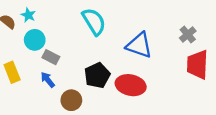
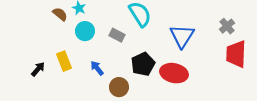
blue triangle: (139, 45) -> (182, 36), turned 44
gray rectangle: (51, 57) -> (117, 35), moved

